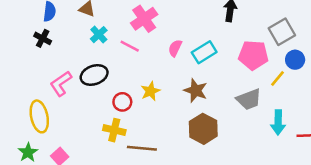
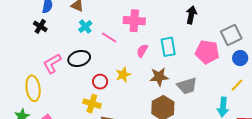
pink cross: (144, 19) -> (134, 21), moved, turned 35
pink semicircle: (175, 48) -> (142, 51), moved
cyan rectangle: (204, 52) -> (168, 47), turned -72
yellow line: (278, 78) -> (237, 85), moved
brown star: (196, 90) -> (159, 77), turned -30
gray trapezoid: (249, 99) -> (187, 86), moved

